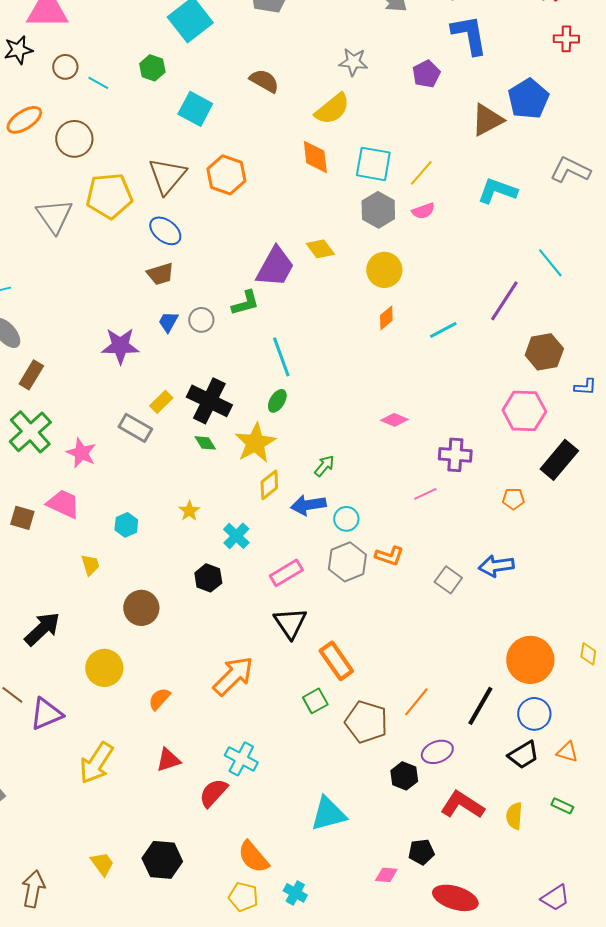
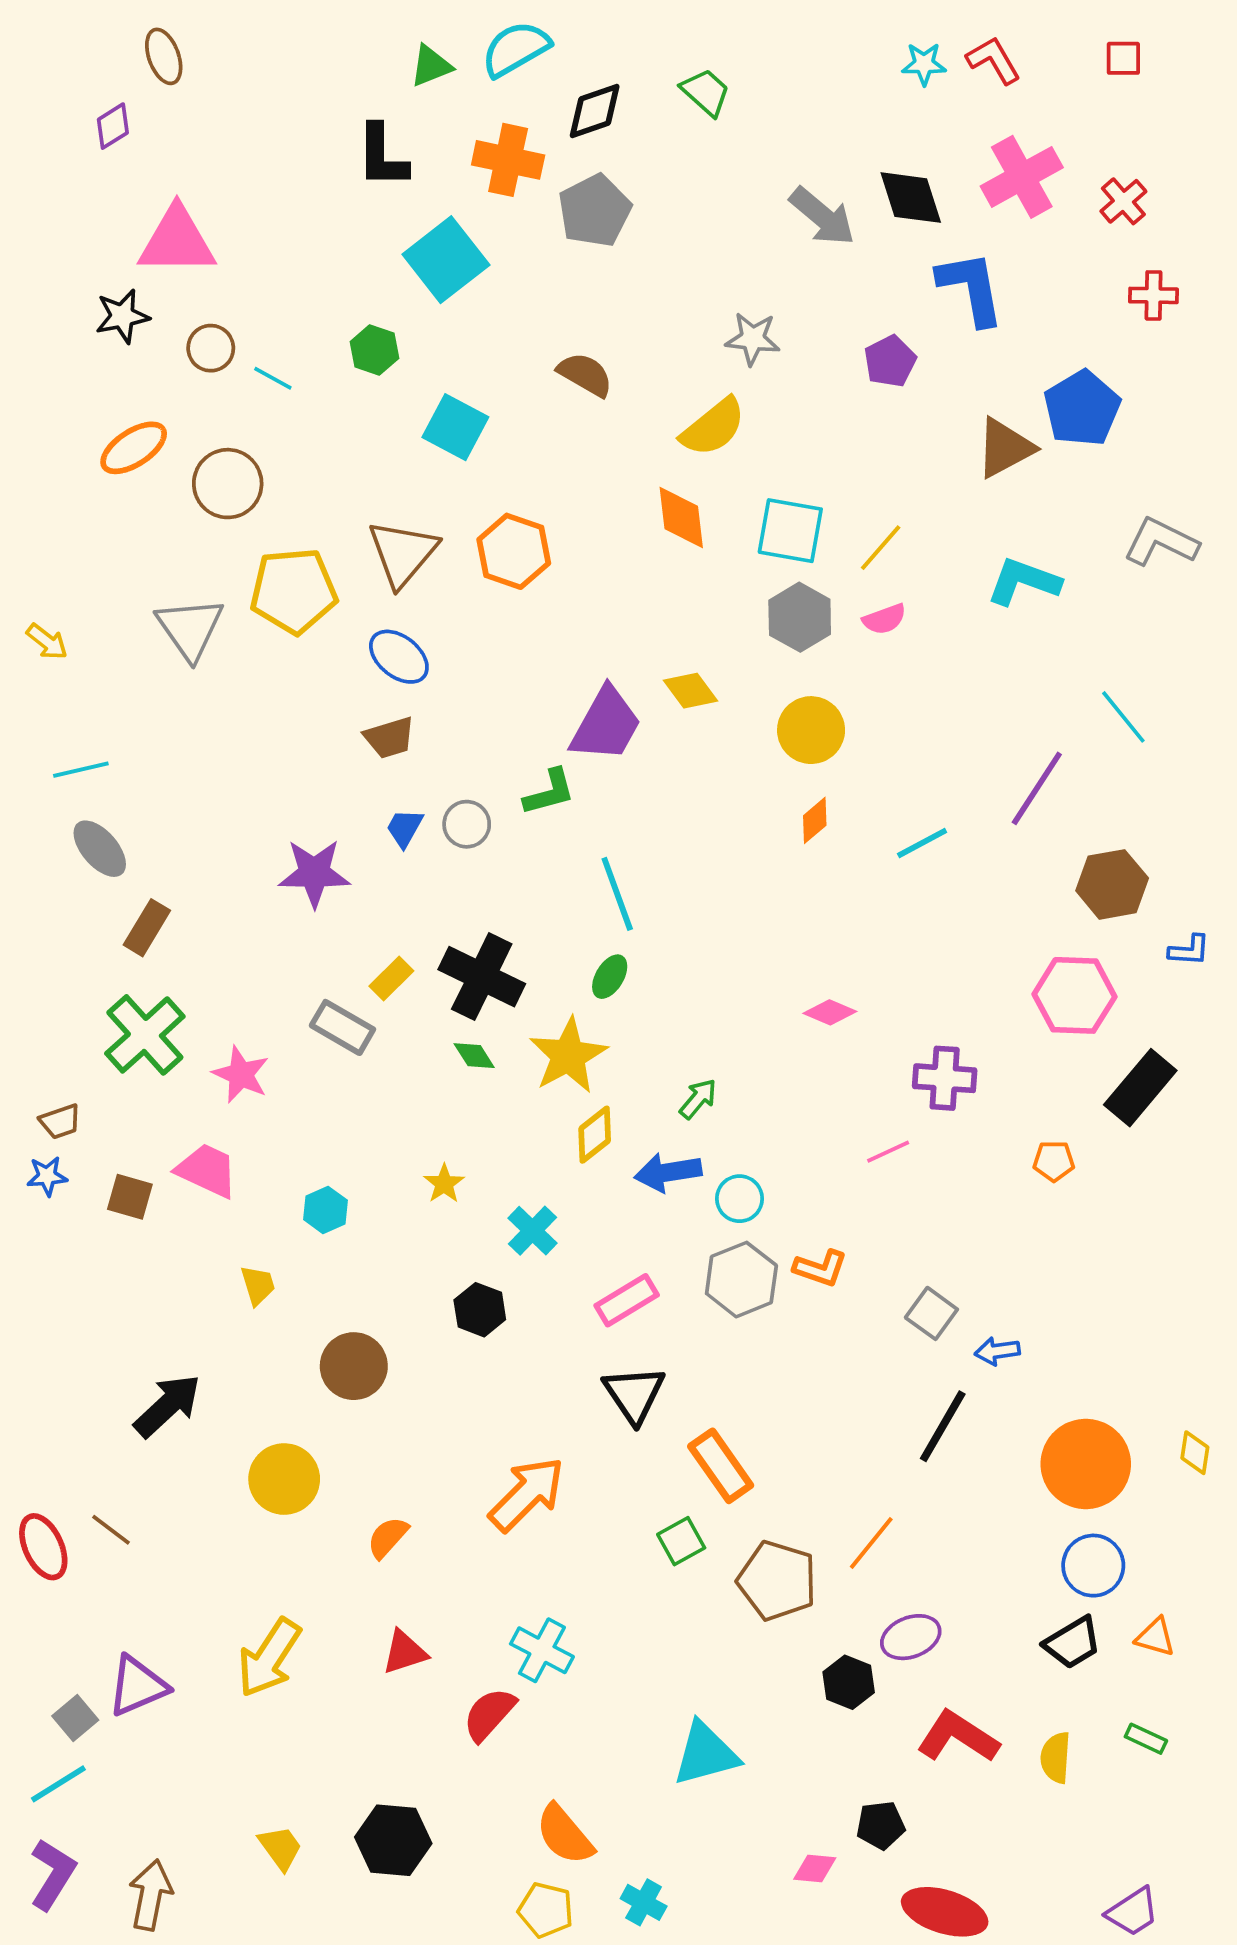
blue arrow: (496, 566) -> (997, 1351), moved, size x0.7
black line: (480, 706) -> (943, 1426), moved
purple triangle: (46, 714) -> (137, 1686), moved

